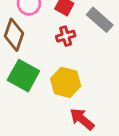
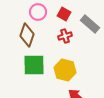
green square: (23, 76) -> (34, 65), turned -30

